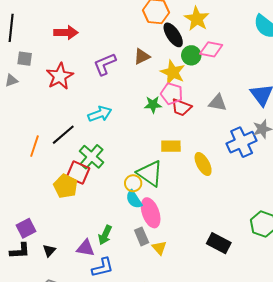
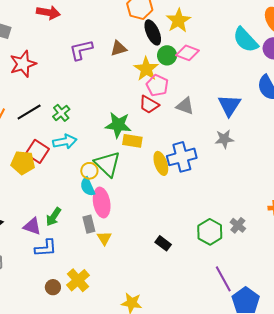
red star: (60, 76) -> (23, 64), moved
pink pentagon: (172, 94) -> (157, 85), moved
green star: (153, 105) -> (118, 125), moved, size x1.5
cyan arrow: (100, 114) -> (65, 142), moved
blue cross: (242, 142) -> (182, 157), moved
green cross: (92, 157) -> (61, 113), moved, size x0.7
yellow pentagon: (66, 186) -> (23, 163), turned -30
black rectangle: (219, 243) -> (163, 243), size x0.7

